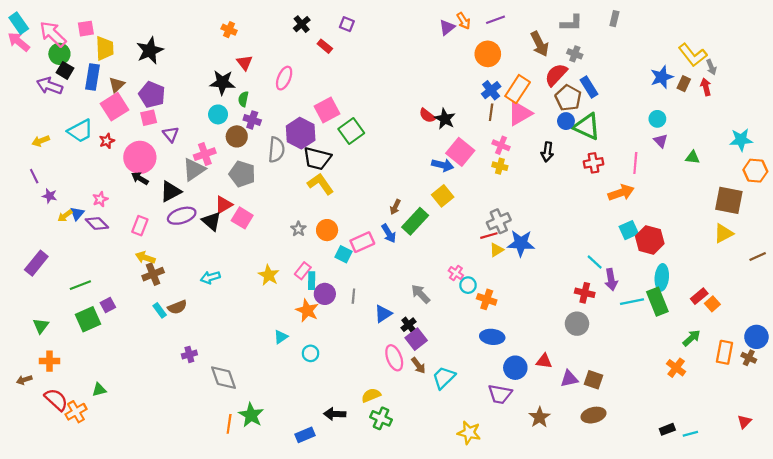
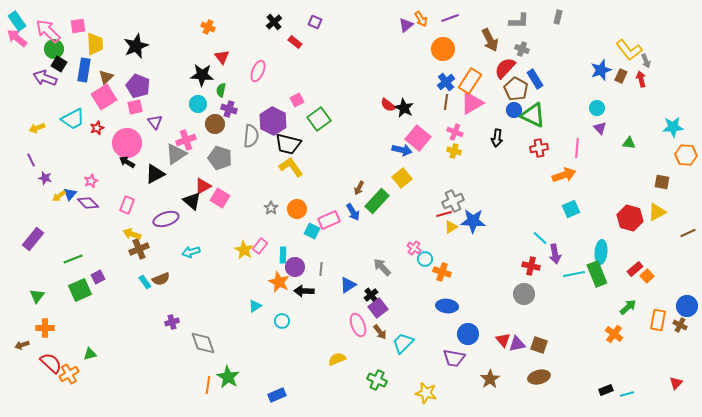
pink square: (327, 110) -> (297, 100), size x0.6
brown square: (729, 200) -> (662, 182), size x0.6
purple ellipse: (182, 216) -> (166, 219), moved
red hexagon: (650, 240) -> (630, 218), moved
pink rectangle: (303, 271) -> (260, 246), moved
red triangle: (544, 361) -> (503, 340), moved, turned 42
black arrow: (335, 414) -> (304, 291), moved
green cross: (381, 418) -> (377, 380), moved

